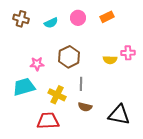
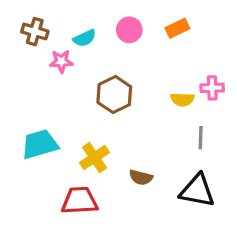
pink star: (37, 64) -> (61, 61), moved
gray line: (81, 84) -> (201, 138), moved
yellow cross: (57, 95) -> (94, 158), turned 30

